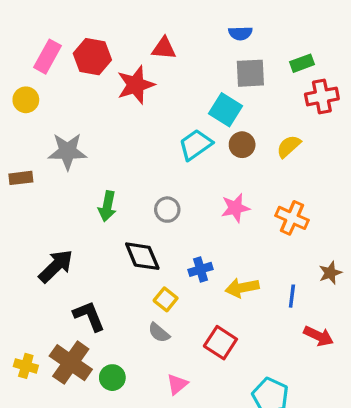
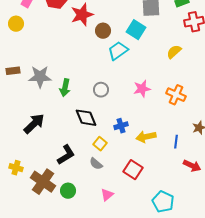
brown circle: (242, 145) -> (103, 31), moved
gray star: (67, 151) -> (40, 77), moved
black L-shape: (89, 316) -> (66, 155), moved, turned 80
yellow cross: (26, 366) -> (16, 168), moved

